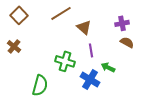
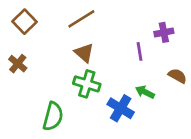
brown triangle: (84, 27) -> (84, 53), moved
brown semicircle: (127, 42) -> (177, 76), moved
purple line: (91, 50) -> (140, 51), moved

